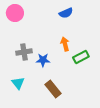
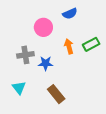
pink circle: (15, 13) -> (43, 27), moved
green rectangle: (81, 57) -> (91, 44), moved

